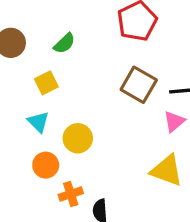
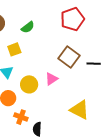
pink triangle: (174, 121) -> (51, 79), moved
orange cross: (71, 194) -> (21, 117), turned 32

